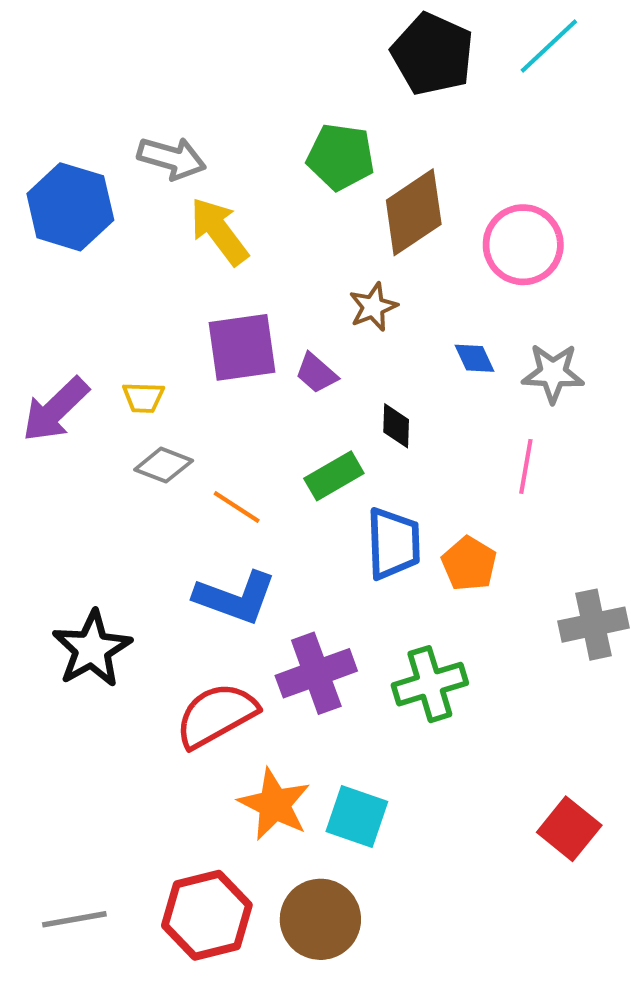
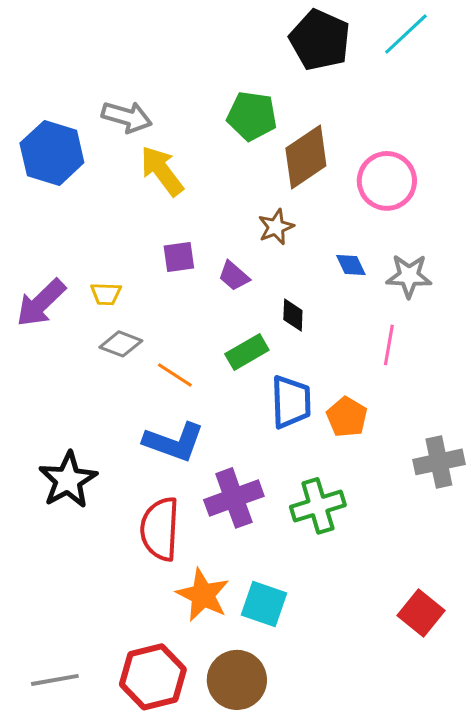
purple square: (242, 347) -> (179, 257), size x0.6
red semicircle: (216, 715) -> (160, 529), turned -58

